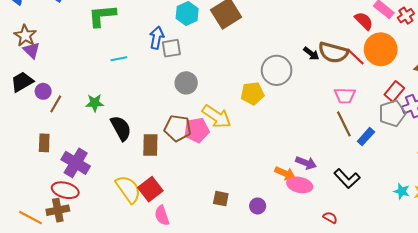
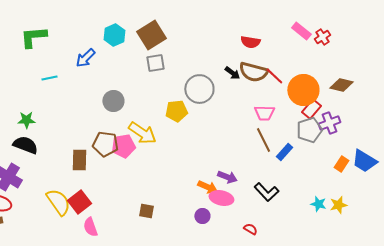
red semicircle: (364, 21) -> (250, 42), moved, turned 144
blue arrow: (157, 38) -> (85, 58), turned -145
gray square: (171, 48) -> (155, 63), moved
orange circle: (381, 49) -> (303, 90), moved
black semicircle: (121, 128) -> (25, 145), moved, turned -40
purple circle: (258, 206) -> (202, 216), moved

